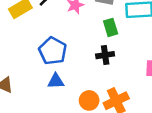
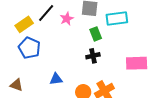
blue pentagon: (53, 51) -> (29, 48), moved

